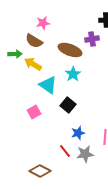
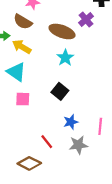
purple cross: (92, 39) -> (86, 19), turned -32
cyan triangle: (48, 85) -> (16, 72), moved
pink square: (34, 112) -> (23, 99), turned 32
red line: (65, 151) -> (47, 142), moved

